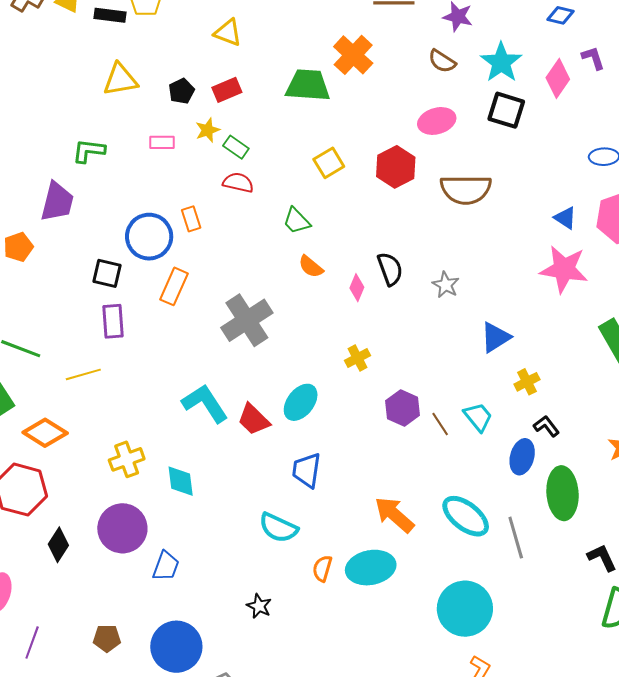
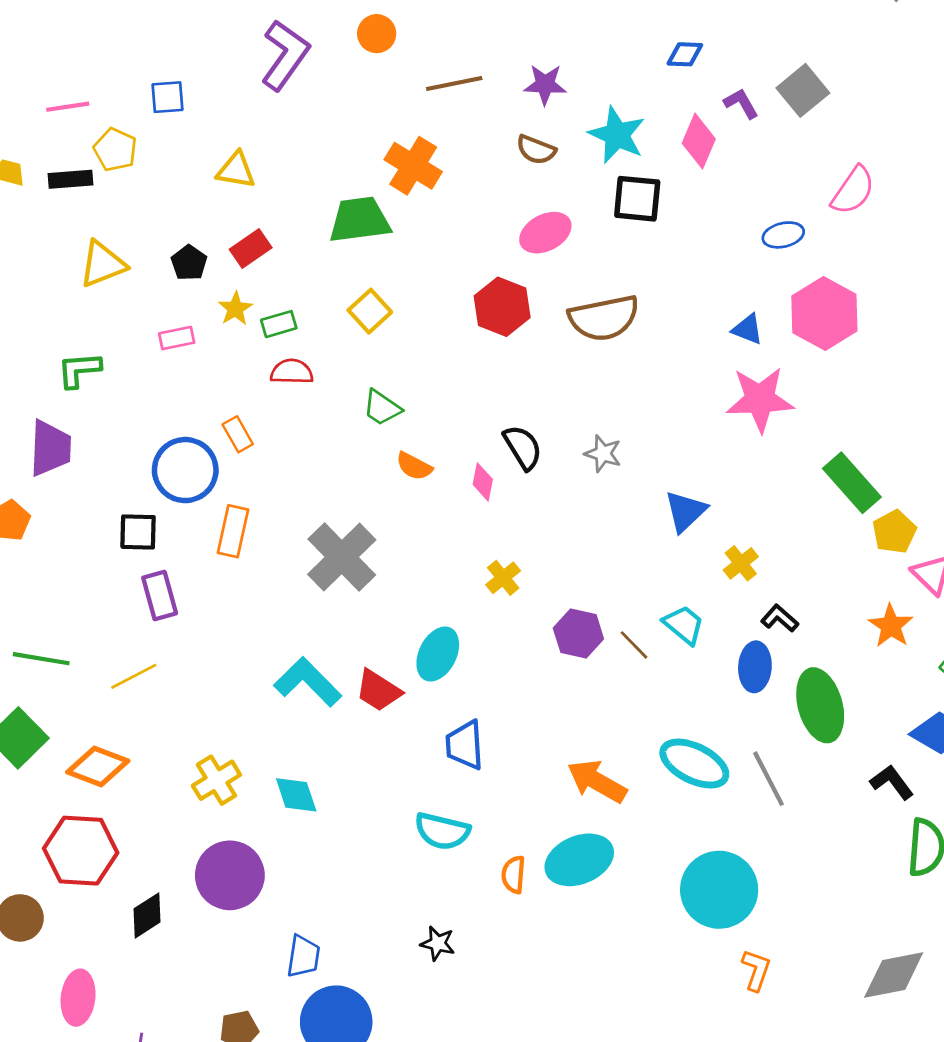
green rectangle: (236, 147) -> (279, 324), turned -40
yellow square: (329, 163) -> (370, 311), moved
black diamond: (58, 545) -> (147, 915), turned 36
blue trapezoid: (166, 566) -> (303, 956), moved

